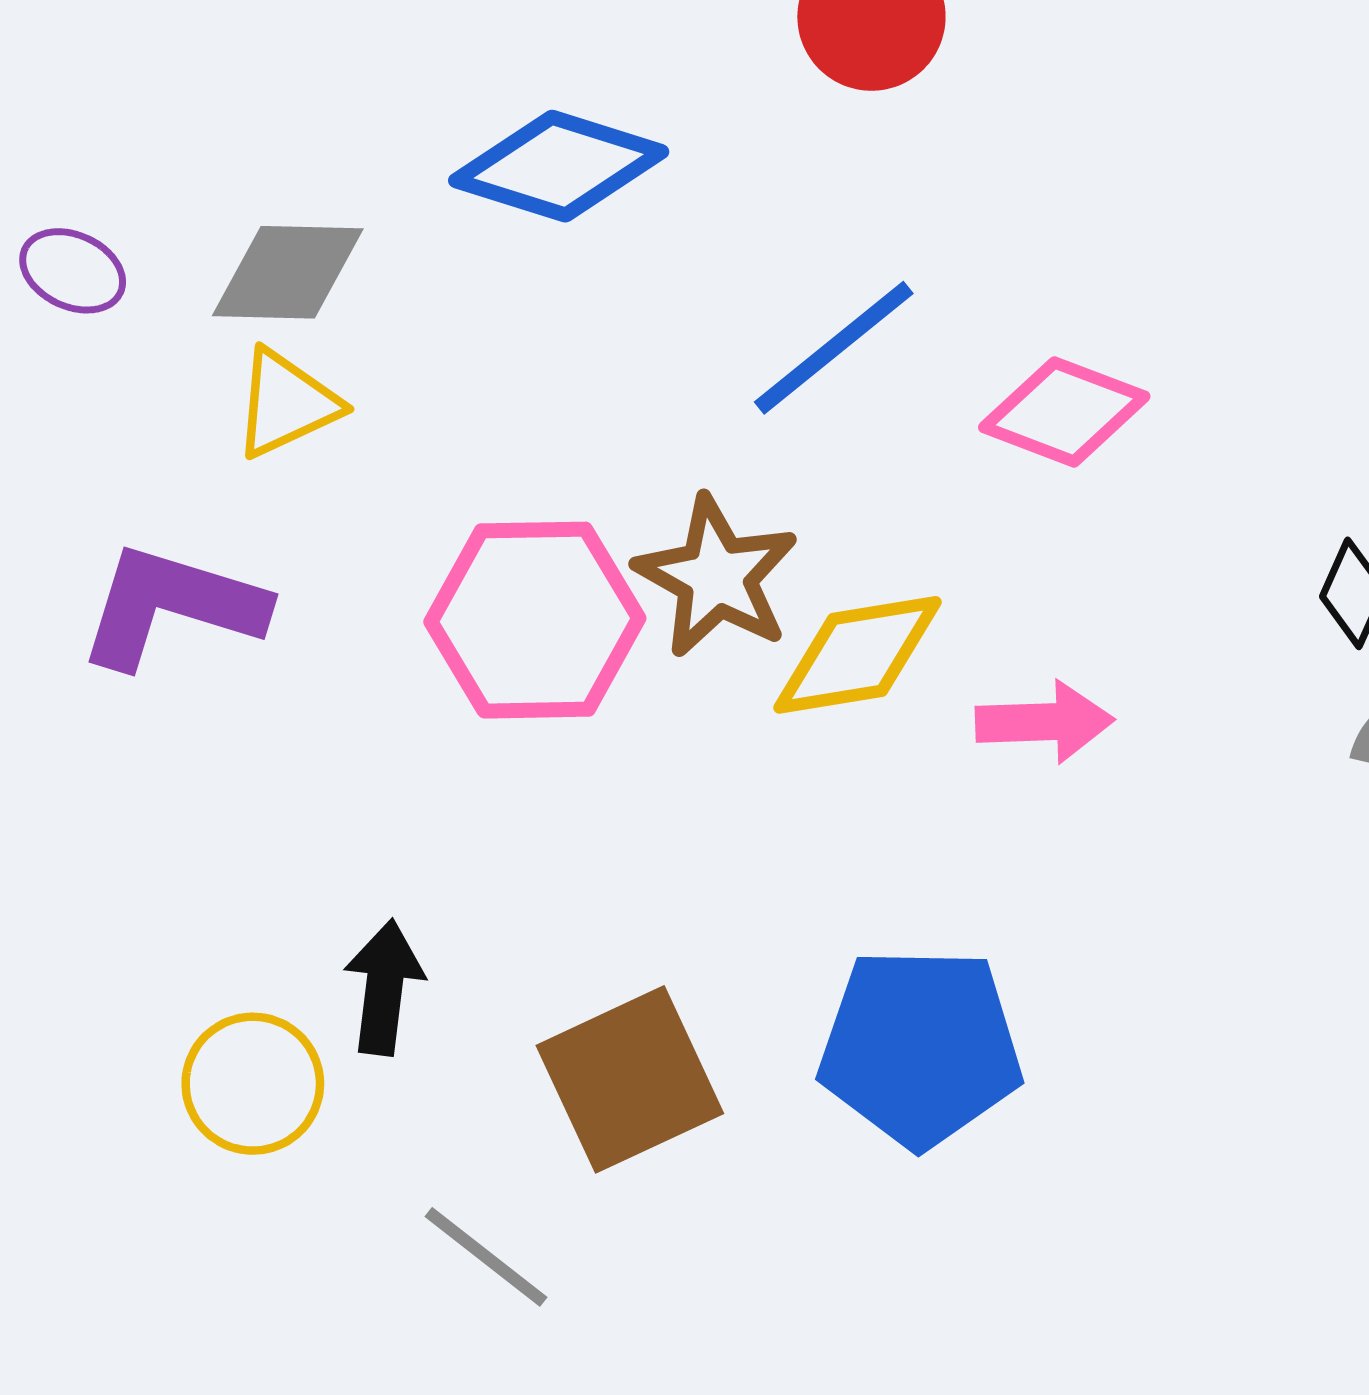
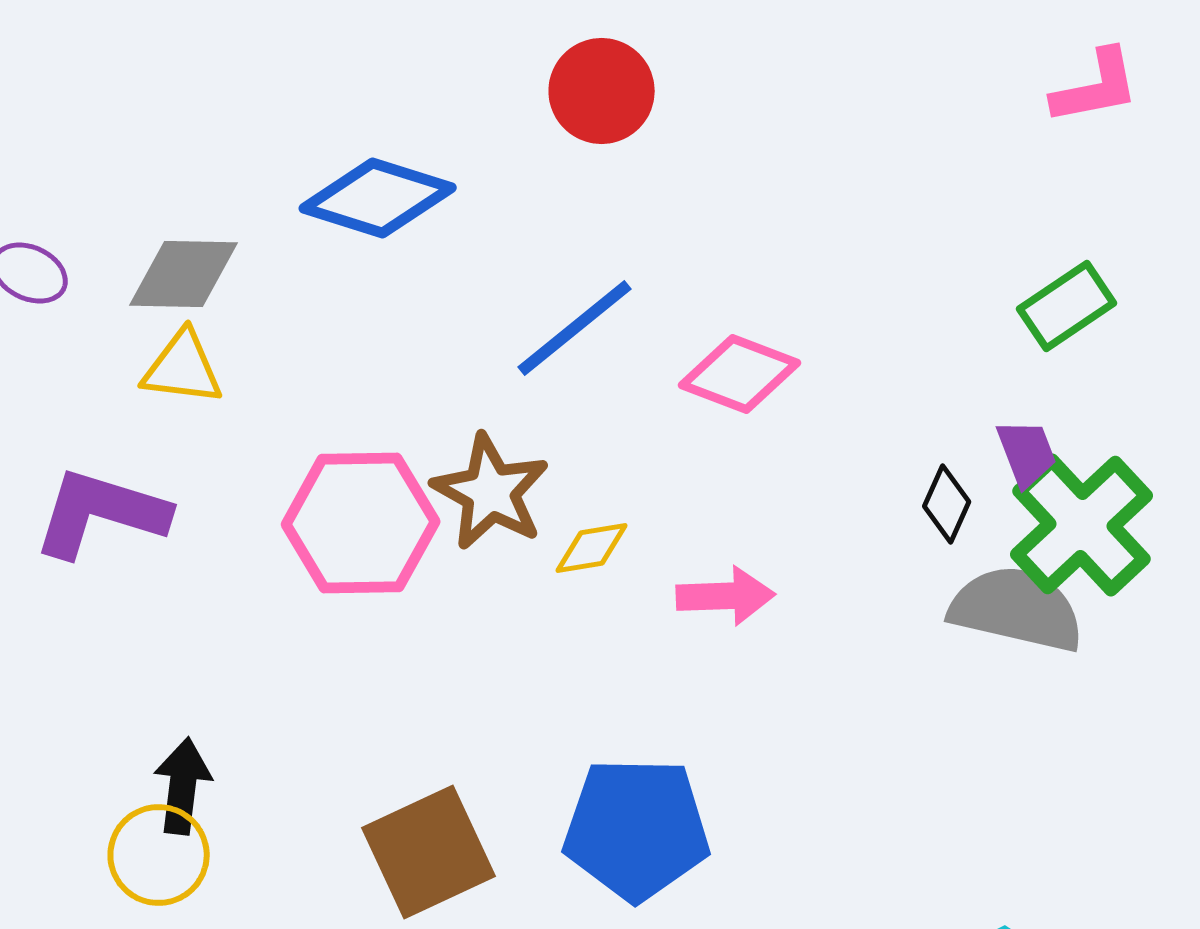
yellow triangle: (286, 404) -> (183, 368), turned 32
yellow diamond: (858, 655) -> (592, 548), size x0.6
black arrow: (384, 987) -> (183, 786), moved

